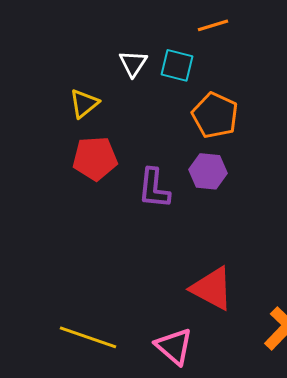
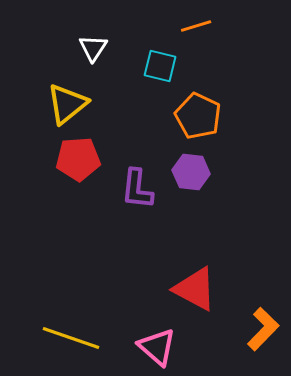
white triangle: (133, 63) -> (93, 48), moved
yellow triangle: (84, 103) -> (67, 104), size x1.4

